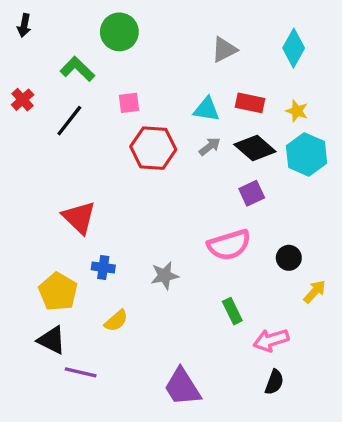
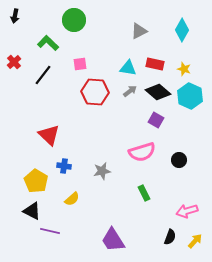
purple square: (252, 193) -> (156, 120), turned -35
yellow arrow: (315, 292) -> (195, 241), moved
pink arrow: (271, 340) -> (187, 211), moved

